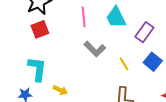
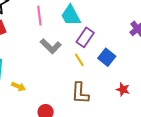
purple rectangle: (144, 32) -> (85, 37), moved

